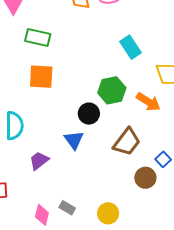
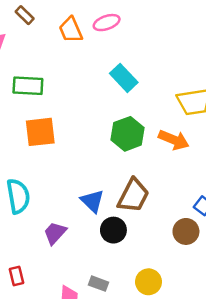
cyan rectangle: (130, 47) -> (124, 78), moved
black circle: (89, 114) -> (113, 230), moved
brown trapezoid: (127, 142) -> (133, 196), moved

